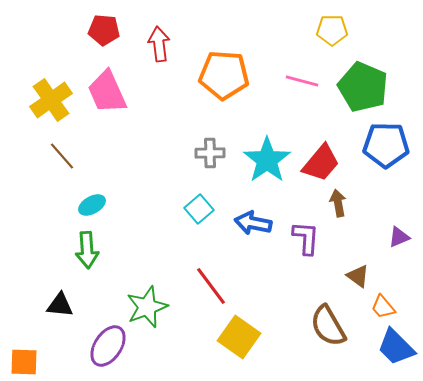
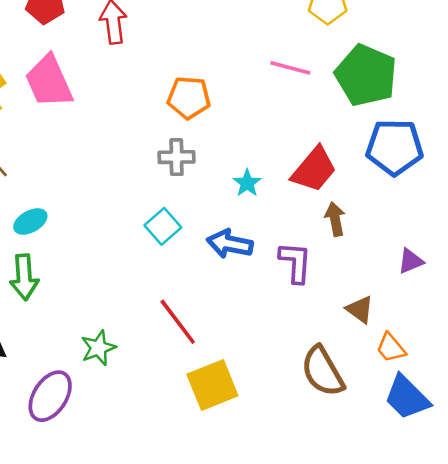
orange pentagon: (224, 75) -> (189, 98), moved, size x0.7
cyan star: (267, 160) -> (247, 183), moved, size x0.5
green star: (147, 307) -> (98, 348), size x0.7
yellow square: (239, 337) -> (212, 385), turned 33

